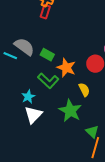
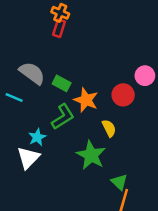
cyan line: (10, 56) -> (14, 97), moved
green L-shape: (48, 81) -> (63, 117), turned -75
white triangle: (33, 115) -> (28, 158), moved

